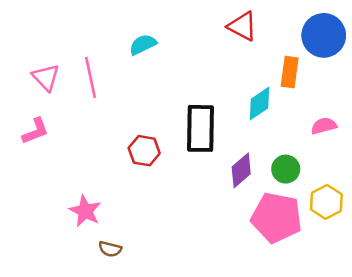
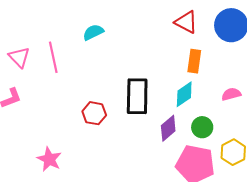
red triangle: (242, 26) -> (186, 22), moved
orange rectangle: (290, 72) -> (194, 61), moved
cyan diamond: (259, 104) -> (184, 94), moved

